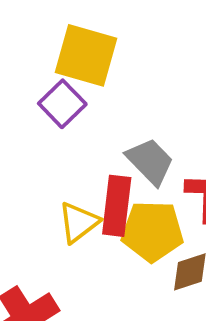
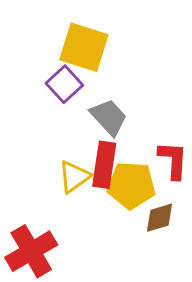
gray trapezoid: (150, 161) -> (109, 117), moved

